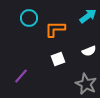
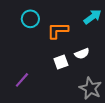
white semicircle: (89, 51) -> (82, 54), moved

